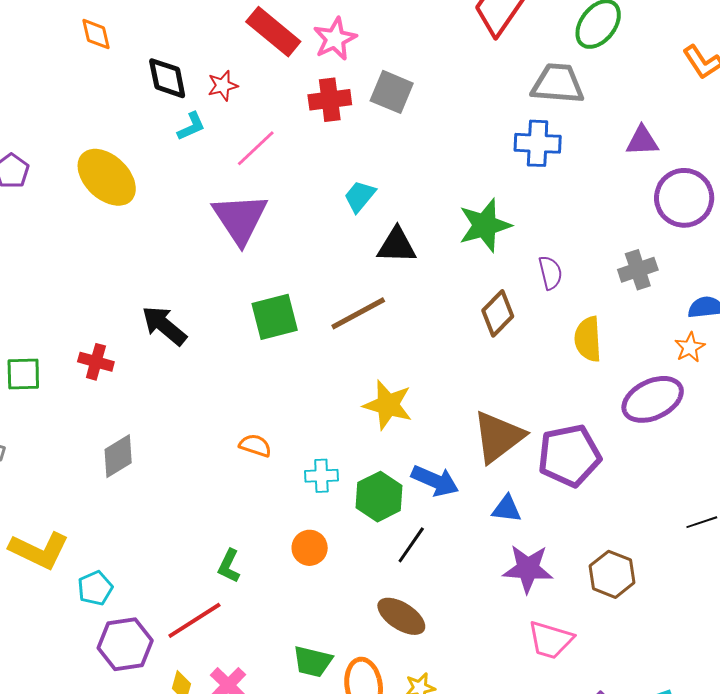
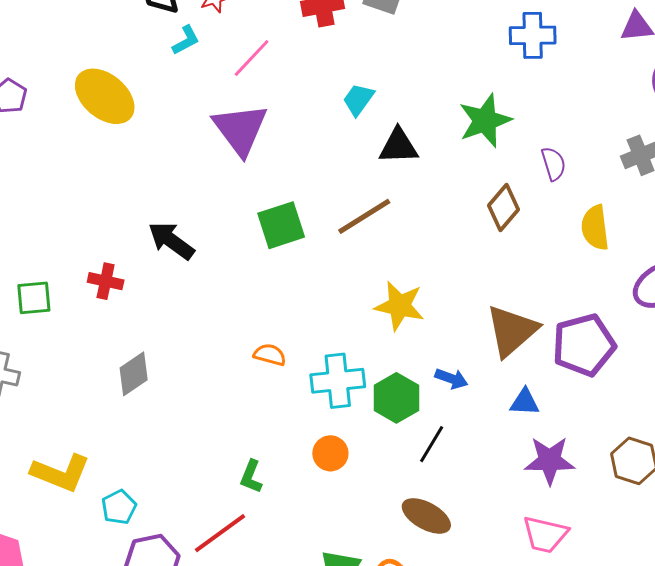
cyan cross: (321, 476) -> (338, 381), size x1.6
blue arrow: (435, 481) -> (451, 379), size x0.7
pink trapezoid: (551, 640) -> (545, 534), moved

